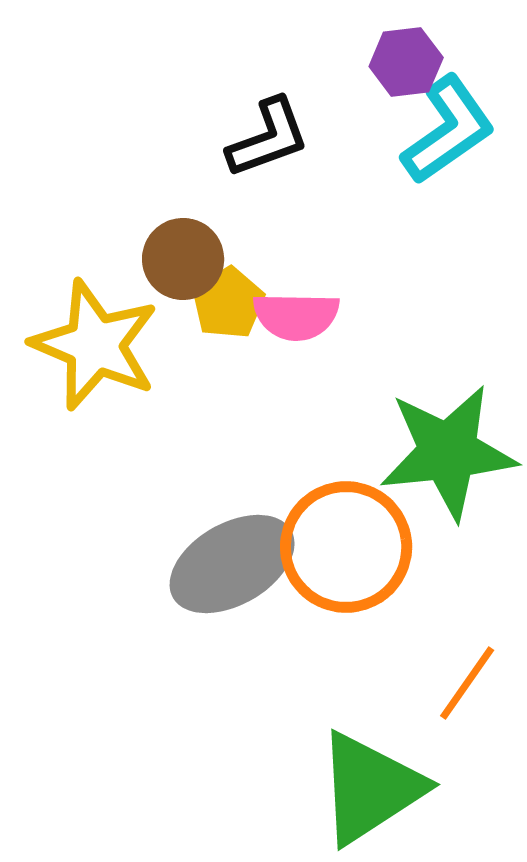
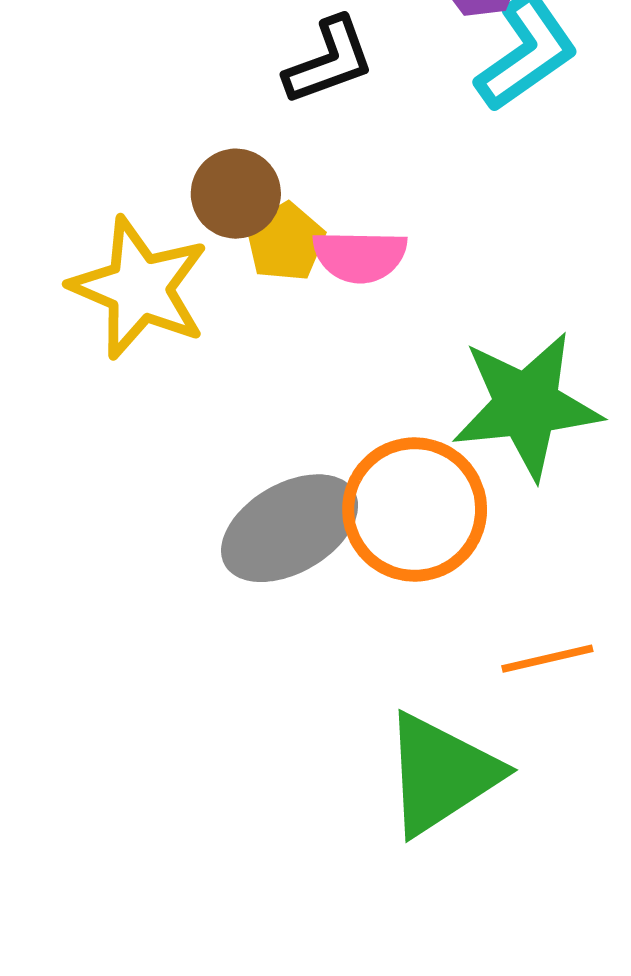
orange line: (467, 683) -> (547, 659), turned 42

